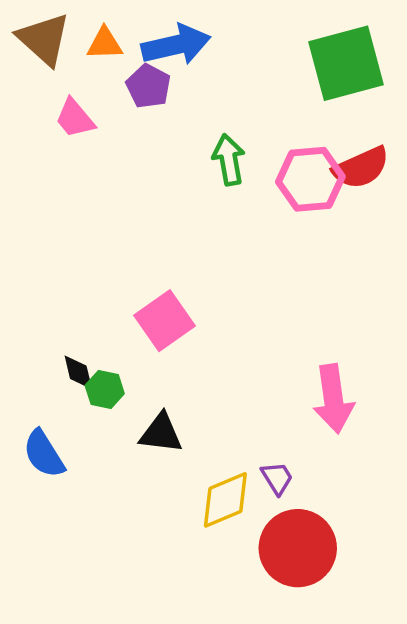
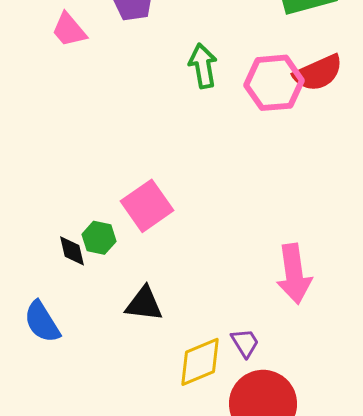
green hexagon: (105, 390) -> (99, 238), moved

